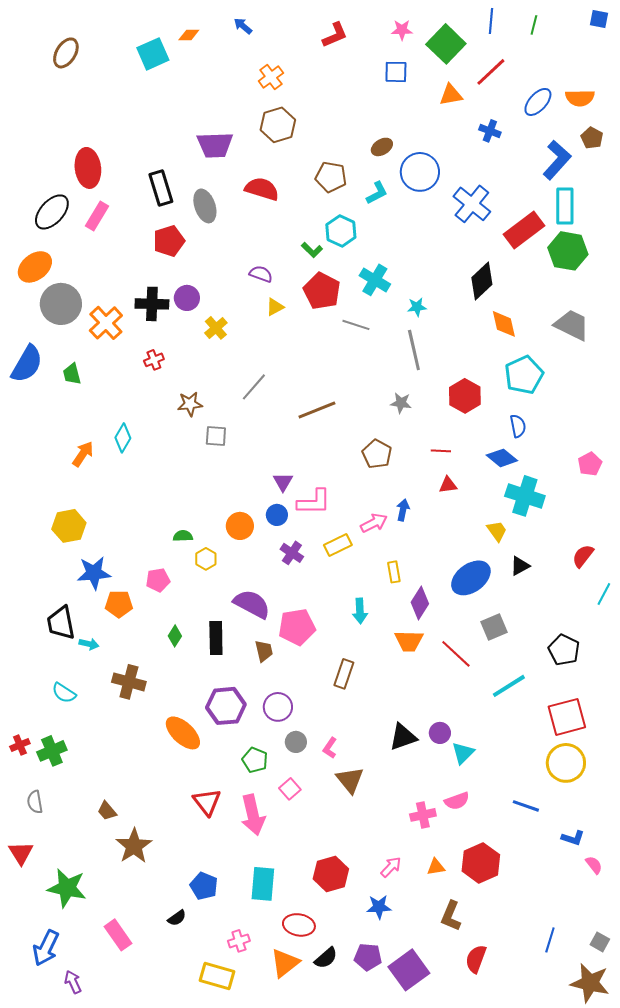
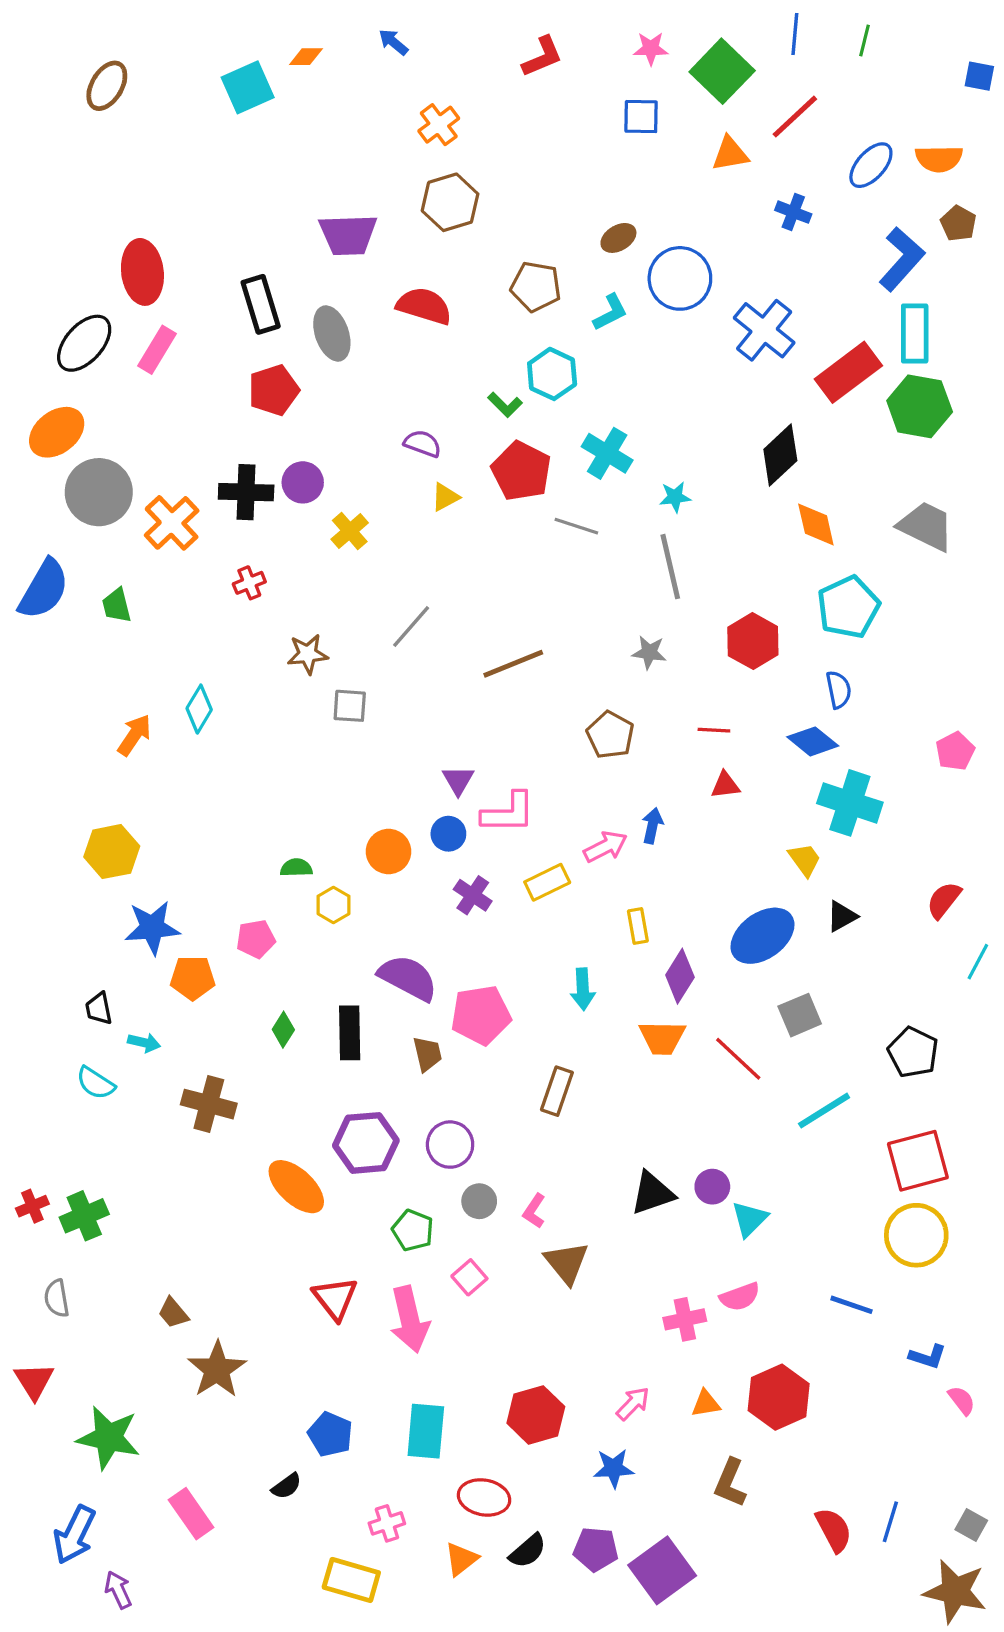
blue square: (599, 19) -> (979, 76), moved
black trapezoid: (61, 623) -> (99, 1009), size x0.6
cyan semicircle: (64, 693) -> (96, 1083), moved
red semicircle: (476, 959) -> (834, 1530), moved, turned 132
orange triangle: (285, 963) -> (461, 1559), size x0.7

